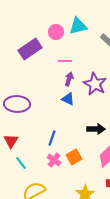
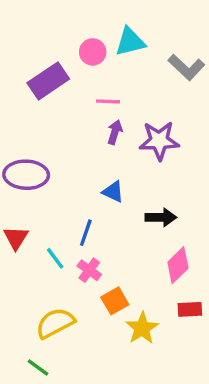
purple star: (95, 84) -> (159, 141), turned -30
blue triangle: (68, 99) -> (113, 192), moved
orange square: (74, 157) -> (115, 301), moved
cyan line: (21, 163) -> (55, 258), moved

